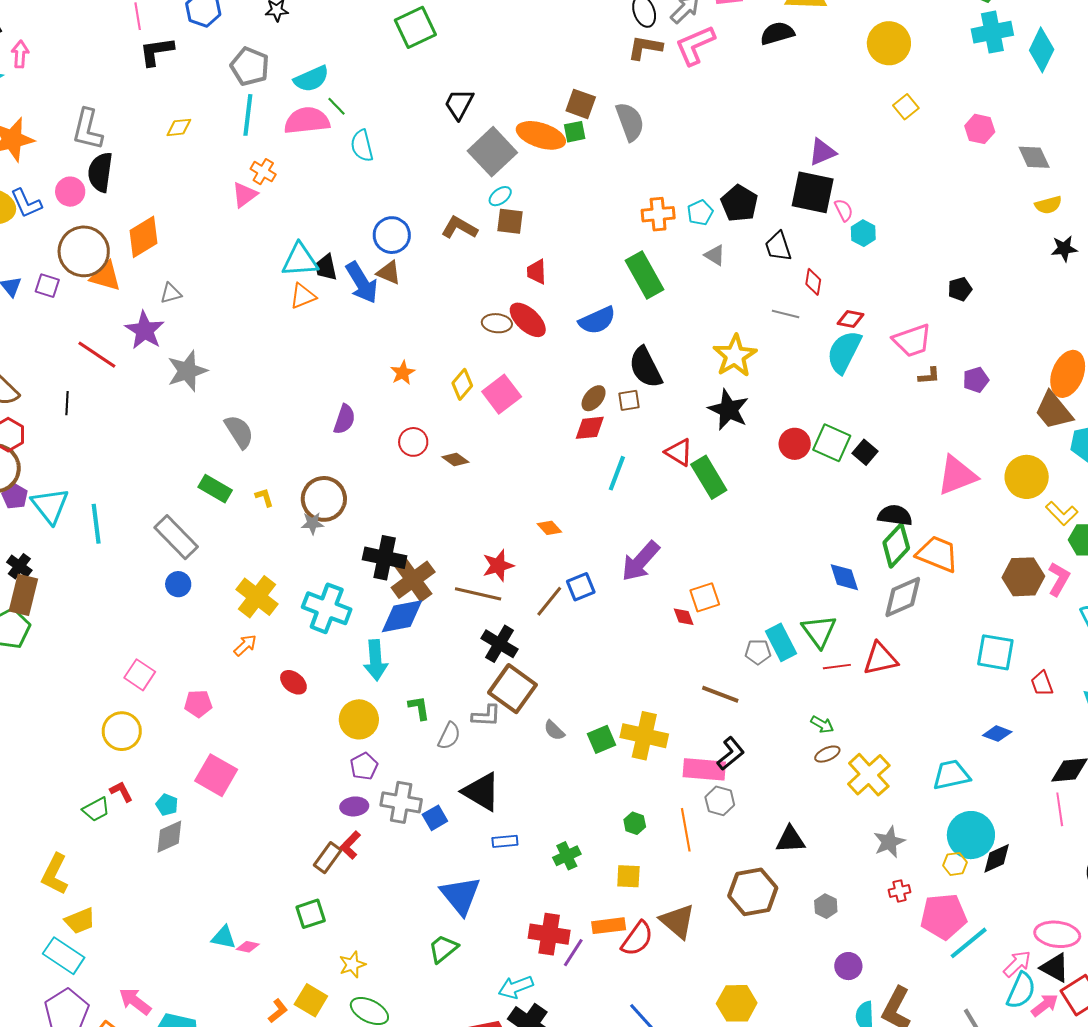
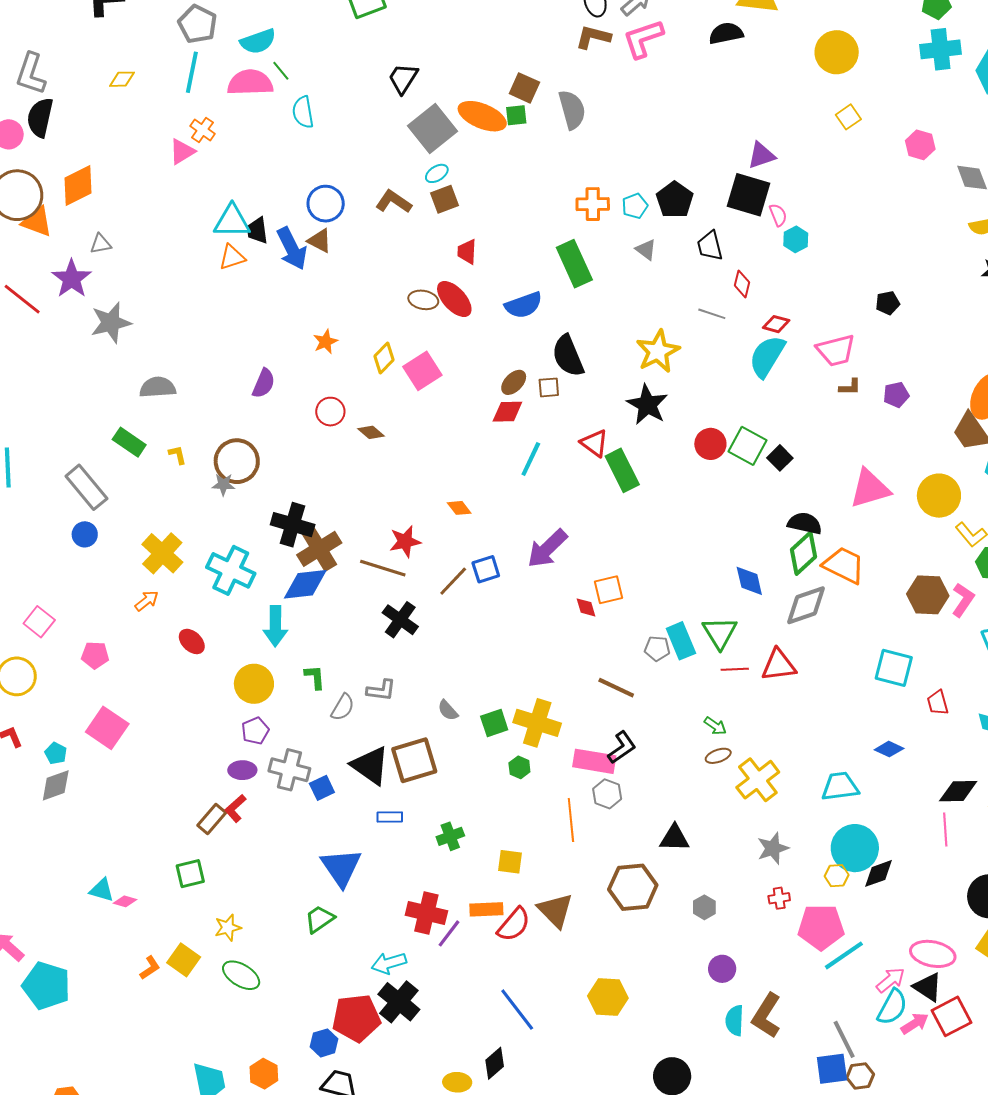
brown square: (510, 221) -> (445, 199), turned -32
gray semicircle: (239, 432) -> (158, 387), turned -66
brown square: (512, 689) -> (414, 760), moved, turned 33
green hexagon: (635, 823) -> (519, 767), moved

